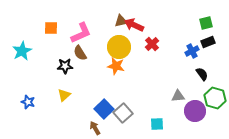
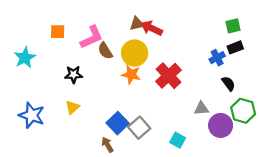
red cross: (152, 44) -> (169, 76), moved, size x1.6
brown semicircle: (80, 53) -> (105, 51), moved
blue star: (28, 102) -> (32, 115), size x1.6
cyan square: (157, 124) -> (178, 140), turned 32

